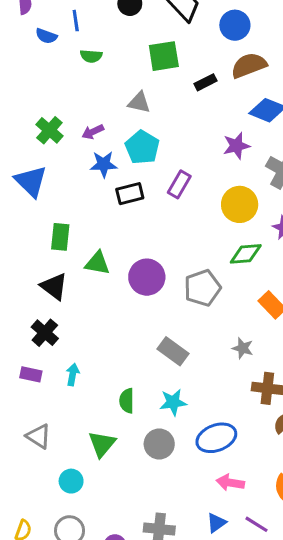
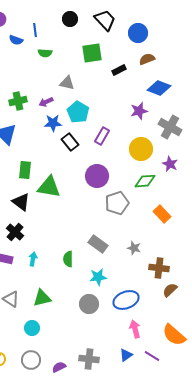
brown semicircle: (249, 65) -> (147, 59), size x0.7
gray triangle: (139, 102) -> (67, 83), moved
green cross: (49, 130) -> (18, 101), turned 36
black rectangle: (130, 194) -> (70, 142), turned 66
green triangle: (97, 263) -> (49, 187), size x1.4
purple circle: (147, 277) -> (97, 176), moved
gray star: (243, 348) -> (134, 248), moved
green semicircle: (127, 401) -> (68, 259), moved
green triangle: (102, 444) -> (42, 298), moved, turned 36
pink arrow: (230, 483) -> (135, 329), turned 66

